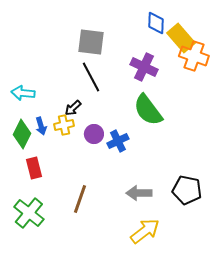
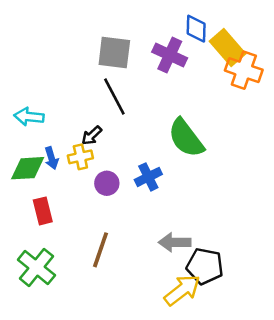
purple cross: (144, 67) -> (170, 55), moved
green diamond: (22, 134) -> (28, 168), turned 60
purple circle: (94, 134) -> (107, 183), moved
black pentagon: (187, 190) -> (205, 266), moved

